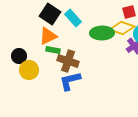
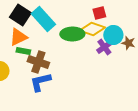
cyan rectangle: (73, 18) -> (43, 19), size x1.4

